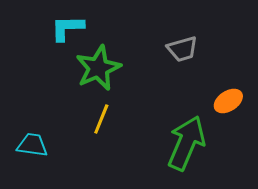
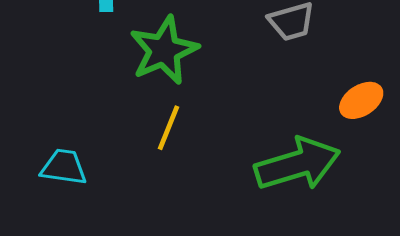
green arrow: (186, 143) -> (297, 164), turned 50

